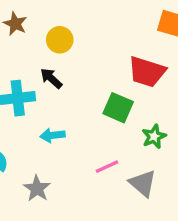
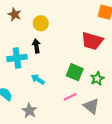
black arrow: (51, 78) -> (36, 46), turned 40
green square: (118, 108) -> (75, 72), moved
cyan arrow: (52, 135) -> (38, 79), turned 40

